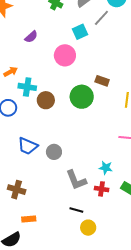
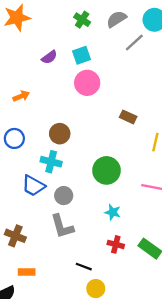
cyan square: (80, 32) -> (81, 55), moved
cyan cross: (27, 87) -> (51, 162), moved
green circle: (82, 97) -> (106, 170), moved
cyan star: (106, 168) -> (113, 212), moved
gray L-shape: (76, 180) -> (62, 226), moved

